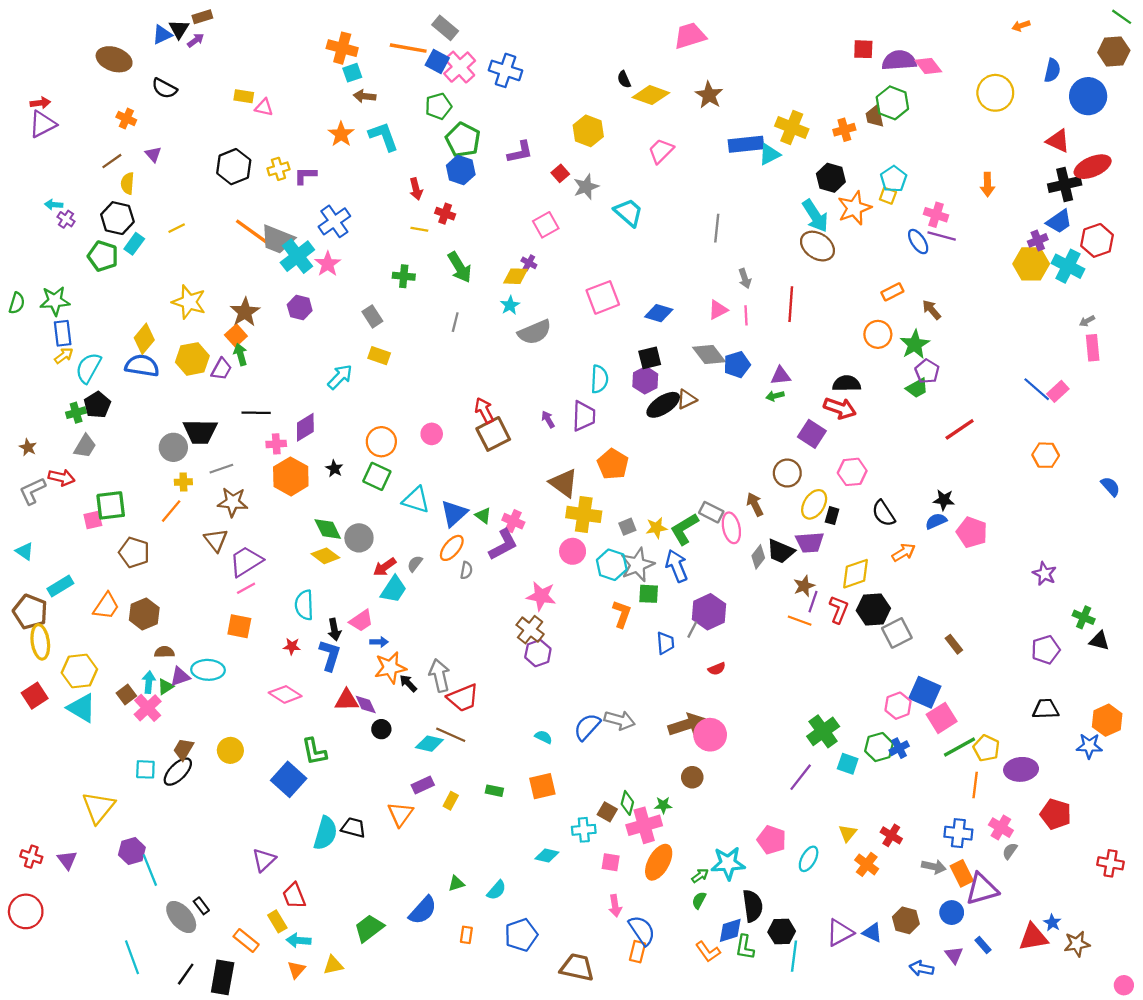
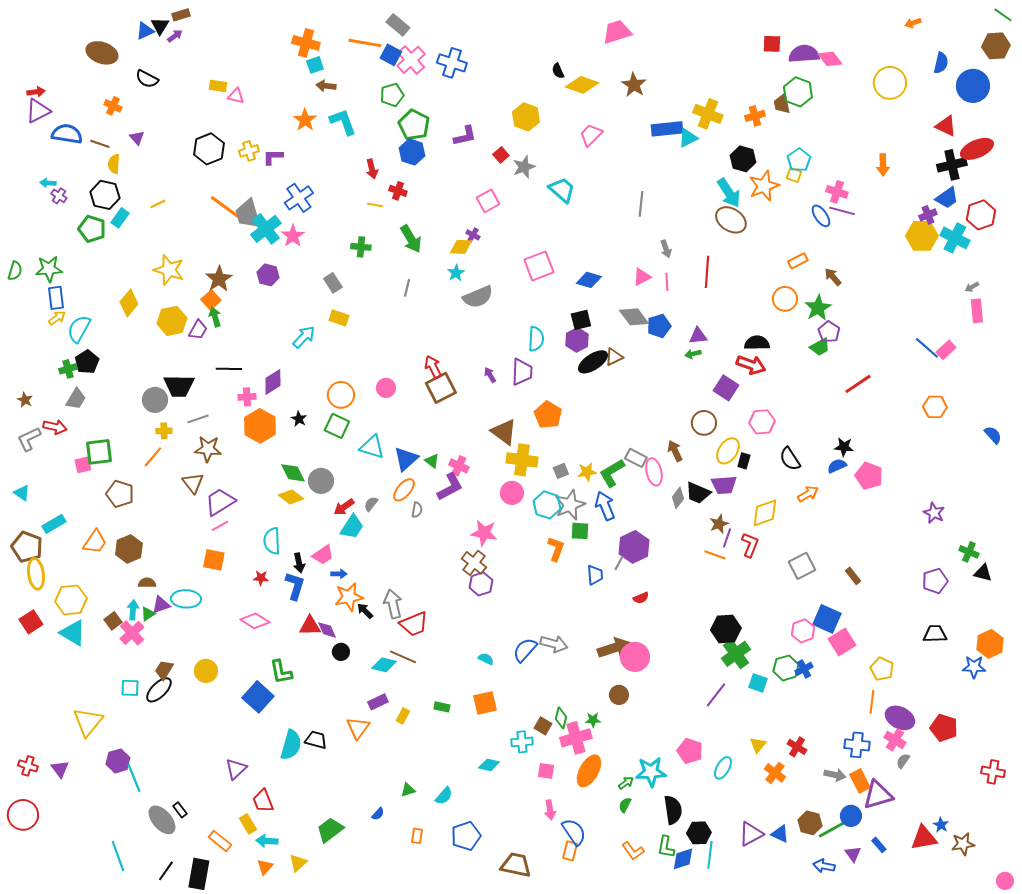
brown line: (112, 161) -> (100, 144), turned 54
gray trapezoid: (277, 239) -> (248, 214), turned 52
blue semicircle: (142, 366) -> (67, 134), moved
black hexagon: (873, 609) -> (726, 629), moved
green line: (960, 747) -> (833, 829), moved
purple ellipse: (1021, 769) -> (900, 718), moved, turned 32
blue semicircle: (423, 910) -> (378, 814), size x0.5
blue diamond: (730, 930) -> (683, 859), moved
yellow triangle: (333, 965) -> (298, 863), turned -30

